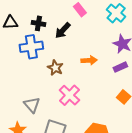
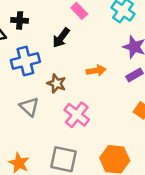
black cross: (38, 23) -> (20, 20), moved
gray triangle: (32, 105) -> (29, 107), moved

